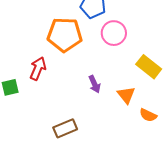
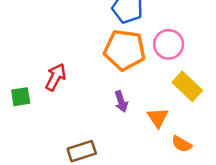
pink circle: (114, 33) -> (169, 44), moved
orange pentagon: (65, 35) -> (125, 50), moved

